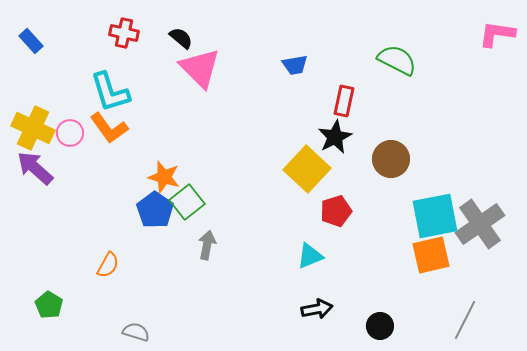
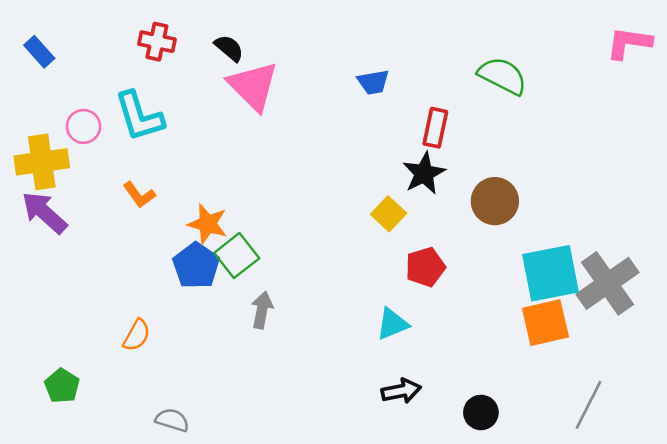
yellow cross: (33, 128) -> (42, 162), turned -33
orange L-shape: (109, 128) -> (139, 195), moved, size x0.7
pink circle: (70, 133) -> (84, 126), moved
yellow square: (307, 169) -> (389, 214), size x0.6

